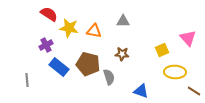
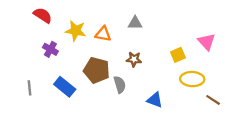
red semicircle: (49, 14) -> (43, 15), moved
purple cross: (46, 45) -> (50, 49), turned -32
blue rectangle: (59, 67) -> (65, 87), moved

